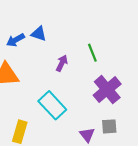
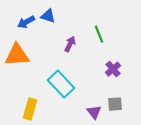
purple cross: (107, 90) -> (113, 69), size x0.6

